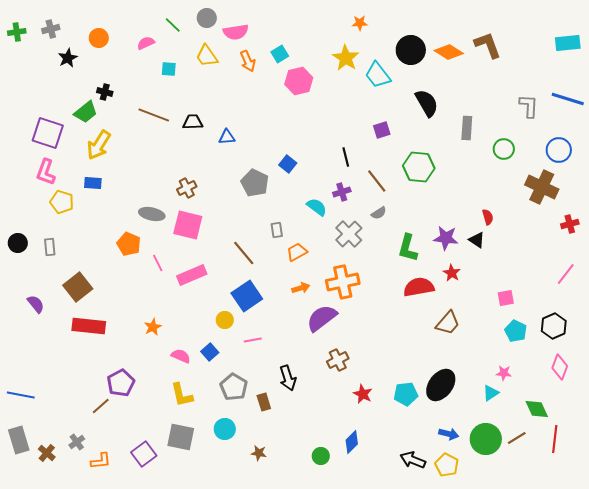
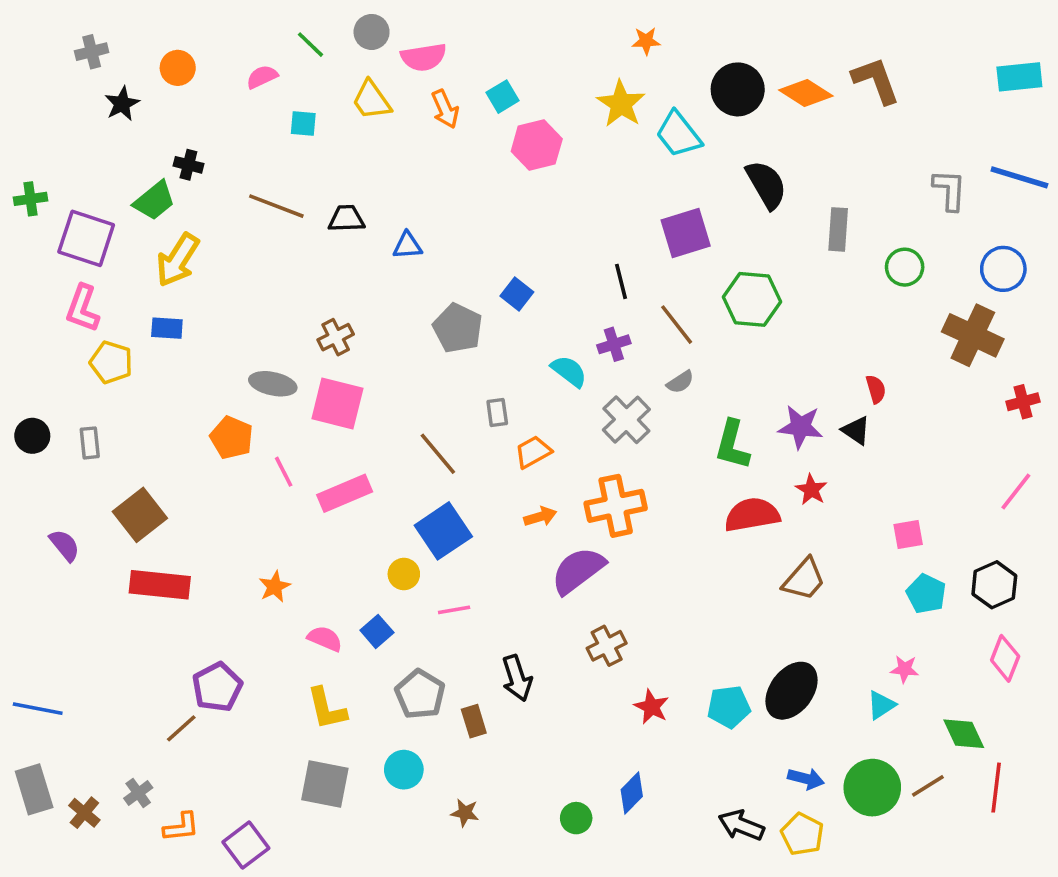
green cross: (17, 32) -> (31, 199), moved
purple square: (382, 130) -> (686, 233), size x1.6
purple square: (144, 454) -> (246, 845), moved

